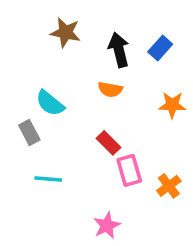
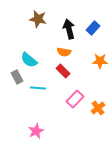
red rectangle: (109, 143) -> (63, 71), moved
pink rectangle: (129, 170) -> (75, 99), turned 60
cyan line: (48, 179) -> (38, 88), moved
pink star: (107, 226) -> (36, 131), moved

